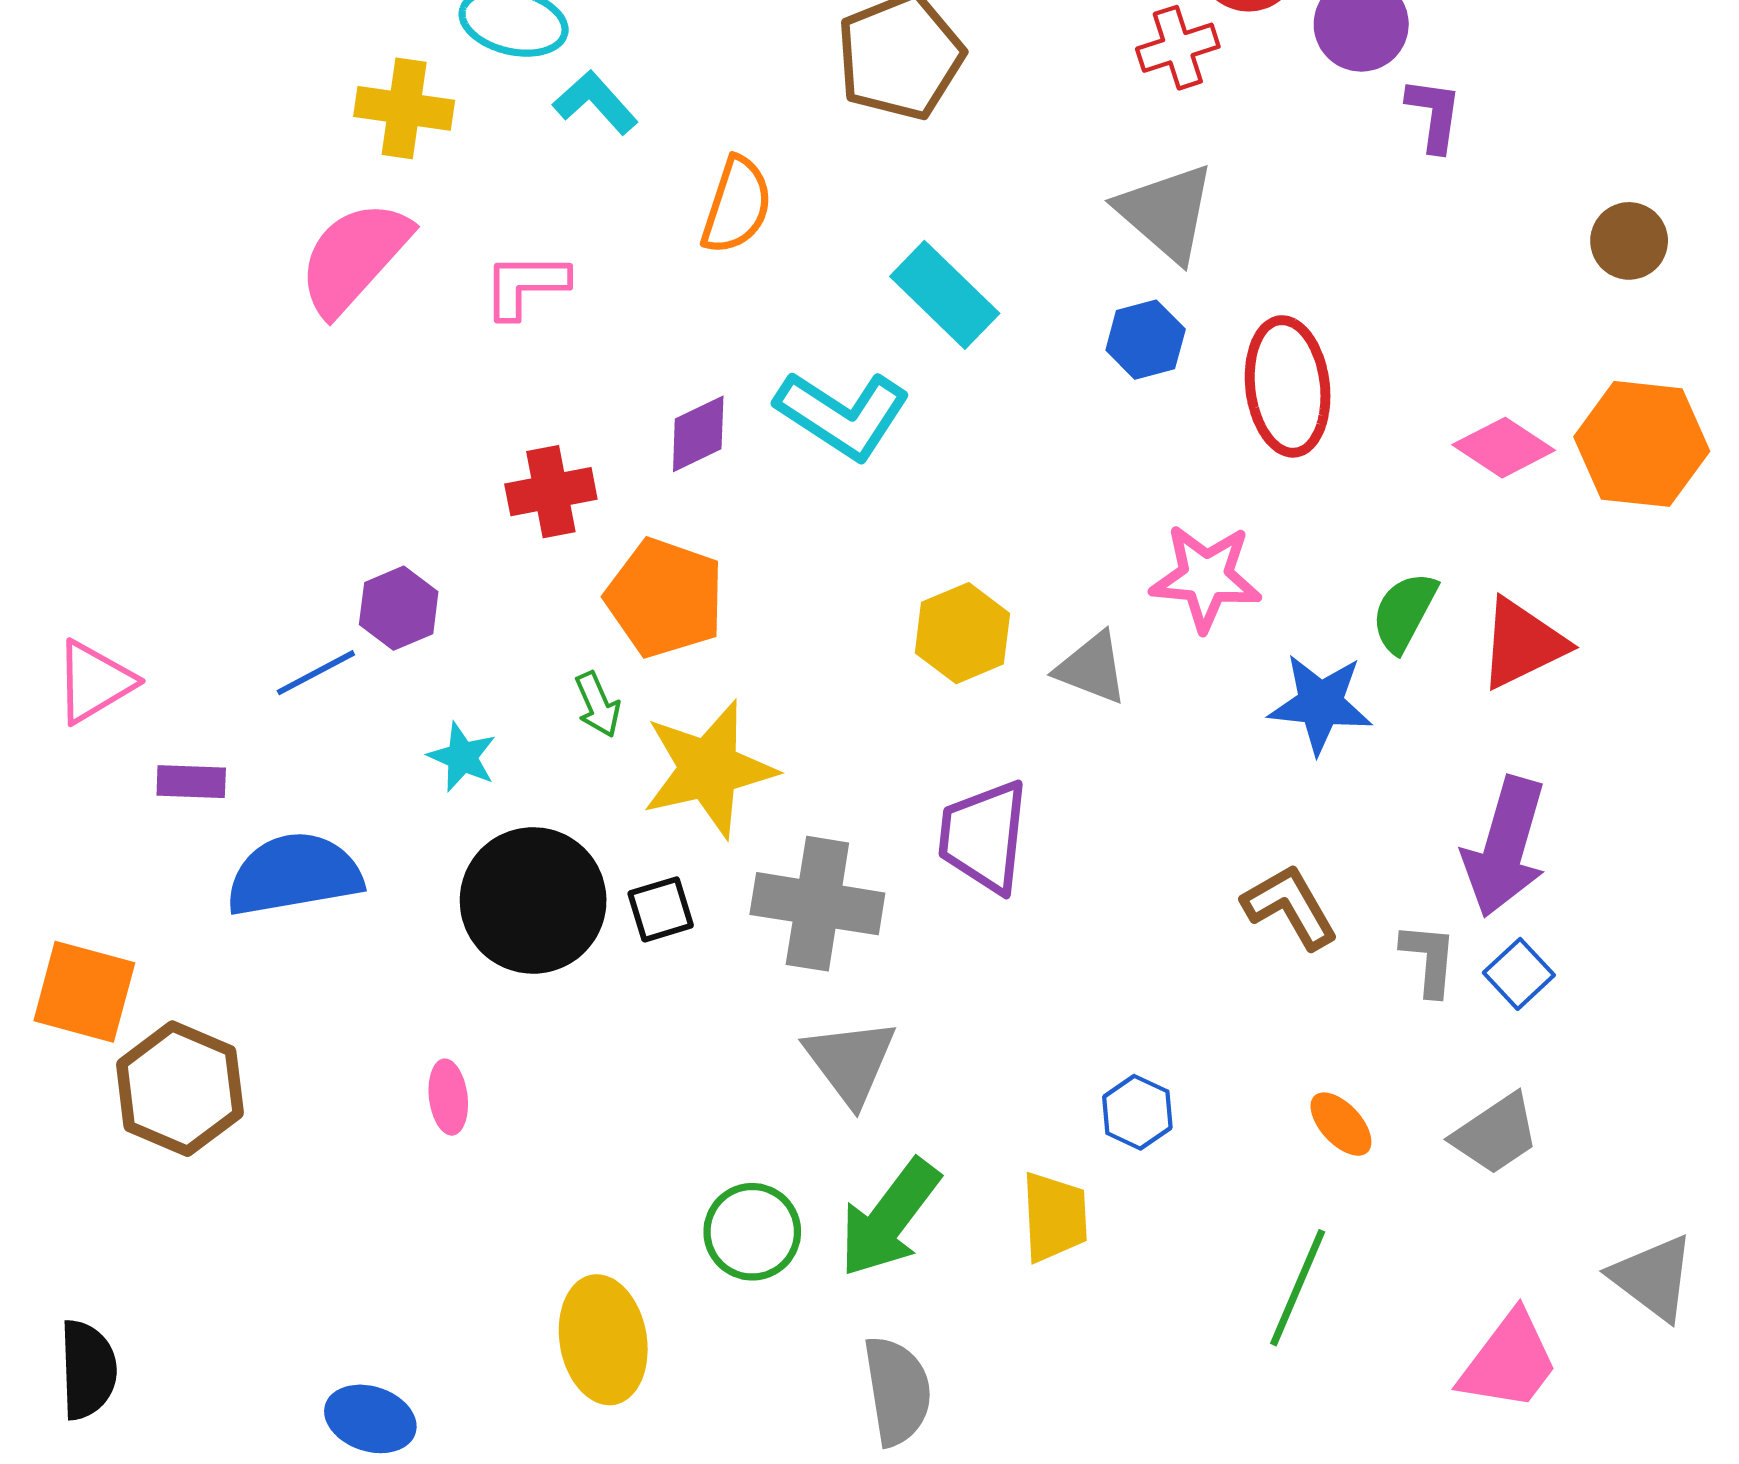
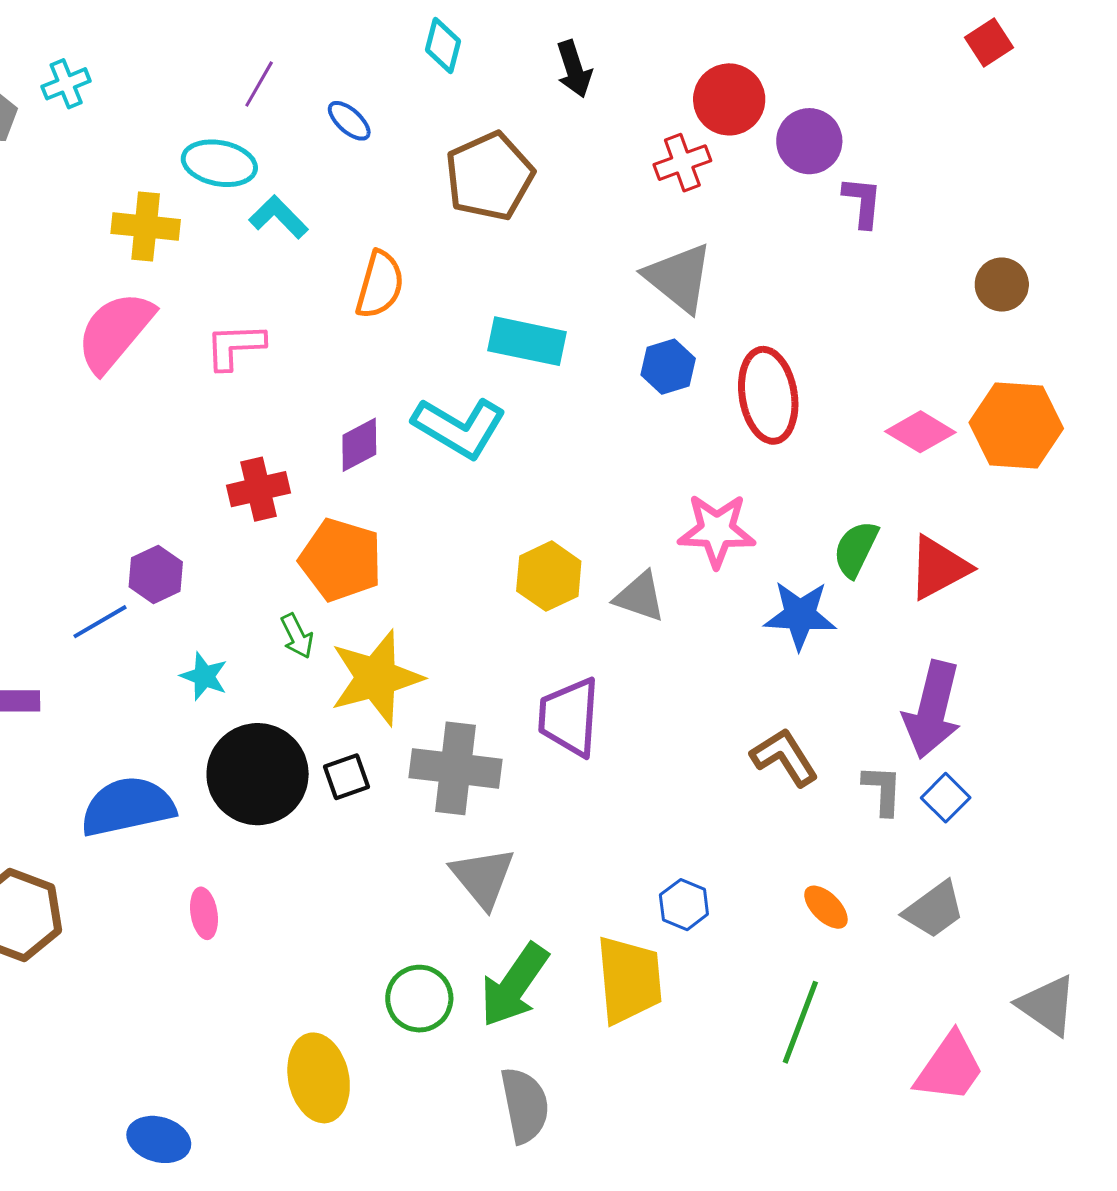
cyan rectangle: (945, 295) -> (527, 341), turned -30
blue semicircle: (294, 874) -> (128, 807), moved
yellow trapezoid: (1055, 1217) -> (629, 980), size x1.4

